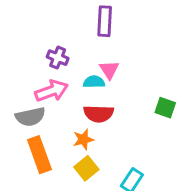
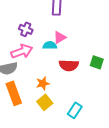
pink triangle: (109, 70) -> (60, 37), turned 32
red semicircle: (99, 114) -> (69, 65), moved

